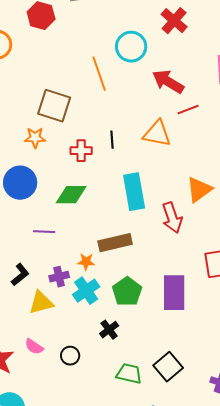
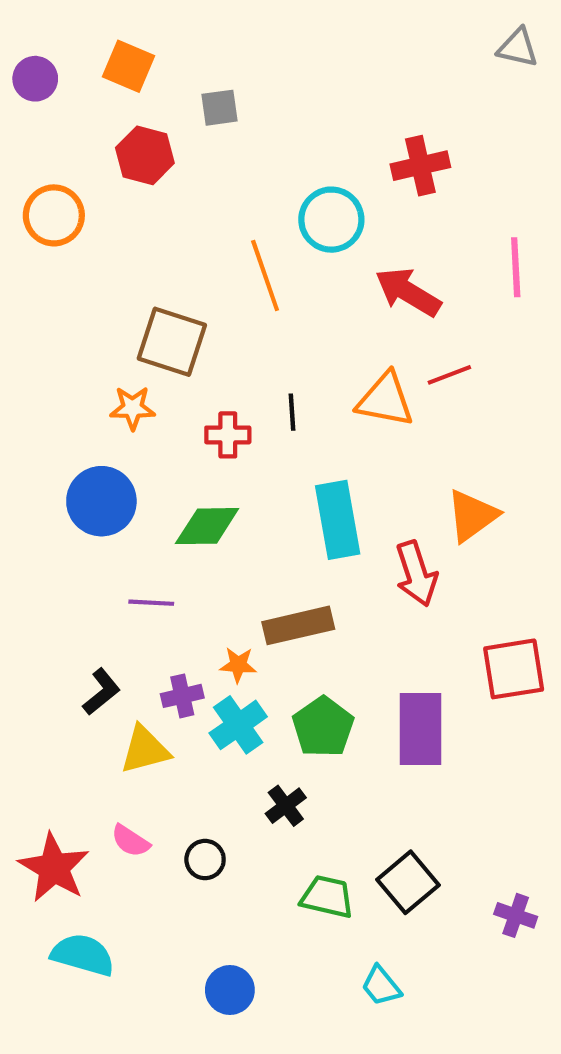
red cross: (174, 21) -> (420, 166), turned 36
red line: (188, 110) -> (449, 375), moved

